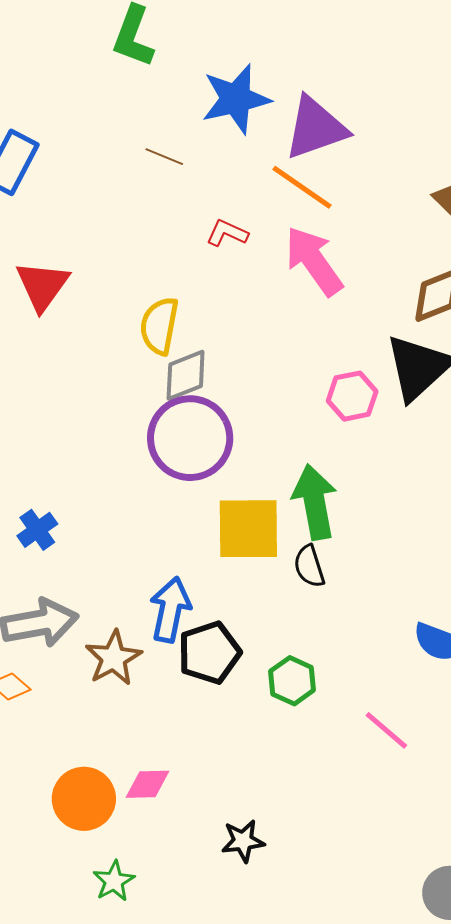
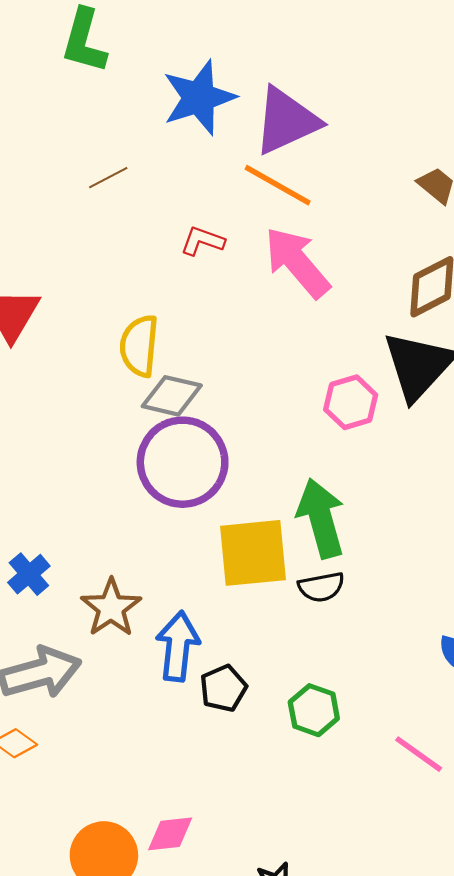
brown line: (164, 157) -> (108, 178), moved, turned -45
gray diamond: (186, 375) -> (172, 396), turned 40
black semicircle: (309, 566) -> (321, 587), turned -78
black pentagon: (209, 653) -> (223, 688), size x0.7
brown star: (113, 658) -> (111, 608), moved

